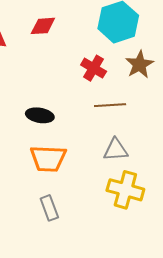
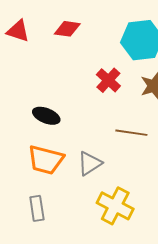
brown line: (110, 105) -> (131, 133), moved
gray triangle: (116, 150) -> (90, 163), moved, turned -40

